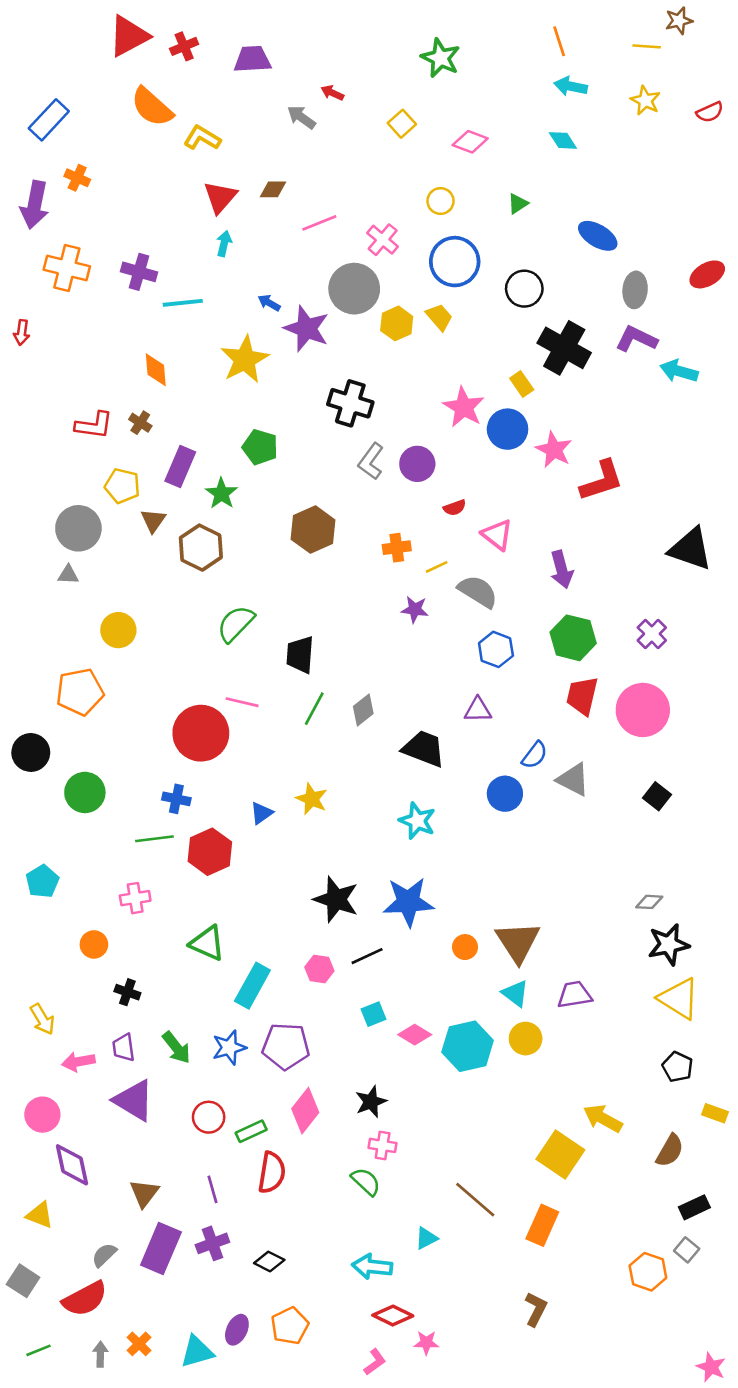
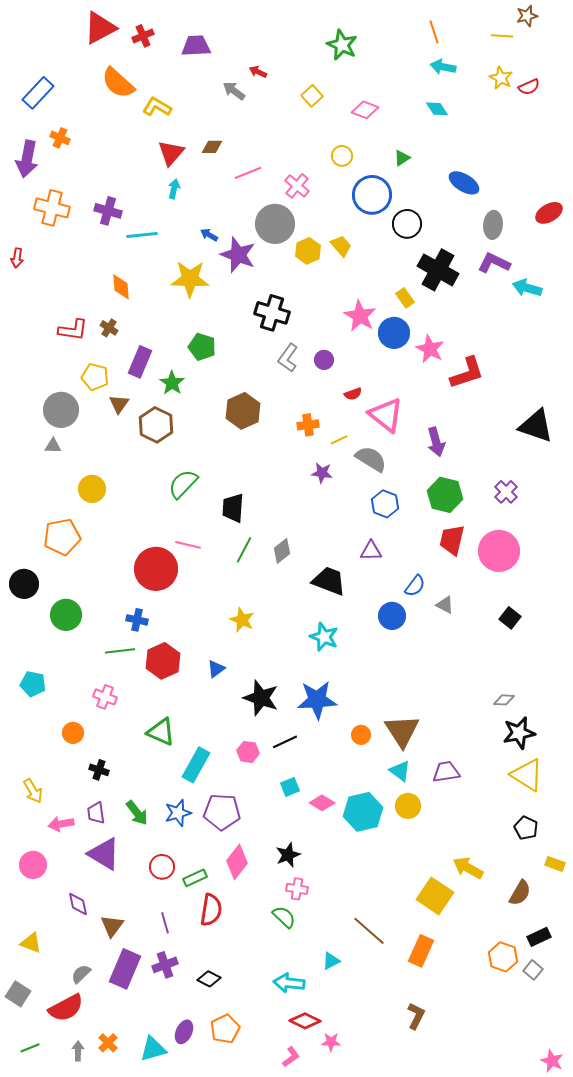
red semicircle: (710, 112) -> (529, 87), moved
blue circle: (455, 262) -> (372, 195), moved
yellow star: (245, 359) -> (190, 279), turned 30
purple circle: (417, 464) -> (324, 360), size x0.7
pink triangle: (497, 535) -> (386, 415), size x1.4
gray triangle: (573, 780) -> (445, 605), size x0.7
blue triangle: (261, 813) -> (216, 669), moved
cyan pentagon: (42, 881) -> (33, 684), turned -30
pink cross: (135, 898) -> (105, 697), turned 30
purple diamond: (72, 1165) -> (78, 904), moved, size x0.7
orange hexagon: (648, 1272) -> (503, 957), moved

